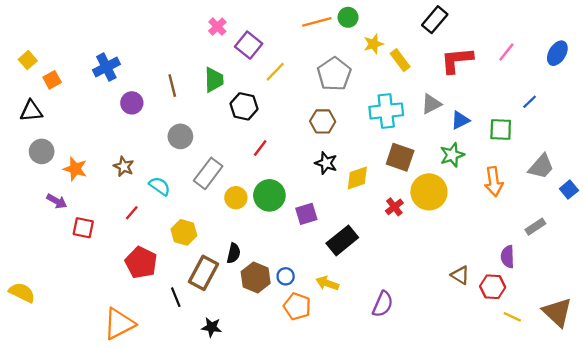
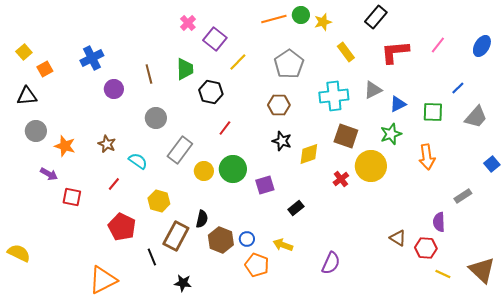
yellow star: (373, 44) -> (323, 22), moved
gray trapezoid: (541, 166) -> (476, 117), moved
black rectangle: (342, 240) -> (296, 208), size x0.6

